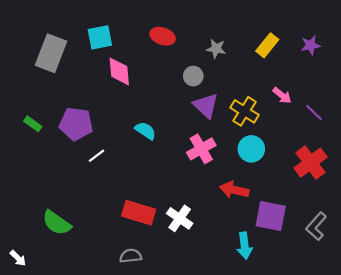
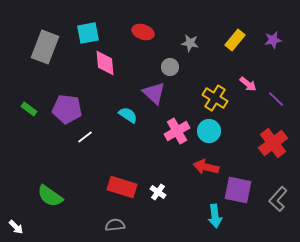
purple triangle: (206, 106) -> (154, 93), moved
cyan circle: (251, 149) -> (209, 131), moved
white cross: (180, 218) -> (158, 192), size x0.7

